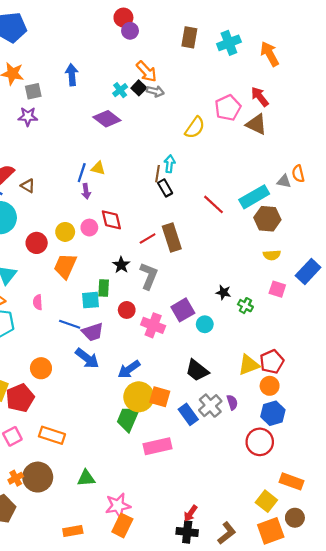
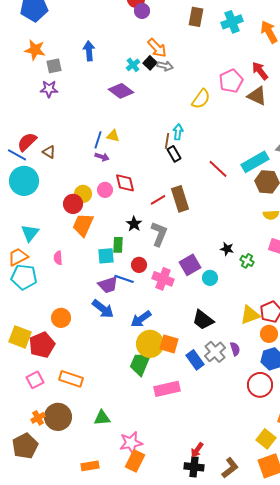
purple arrow: (86, 191) -> (102, 157), turned -64
red circle: (37, 243) -> (73, 204), moved
blue line: (70, 324) -> (124, 279), moved

